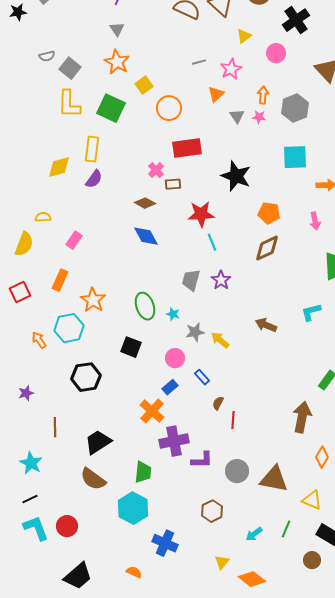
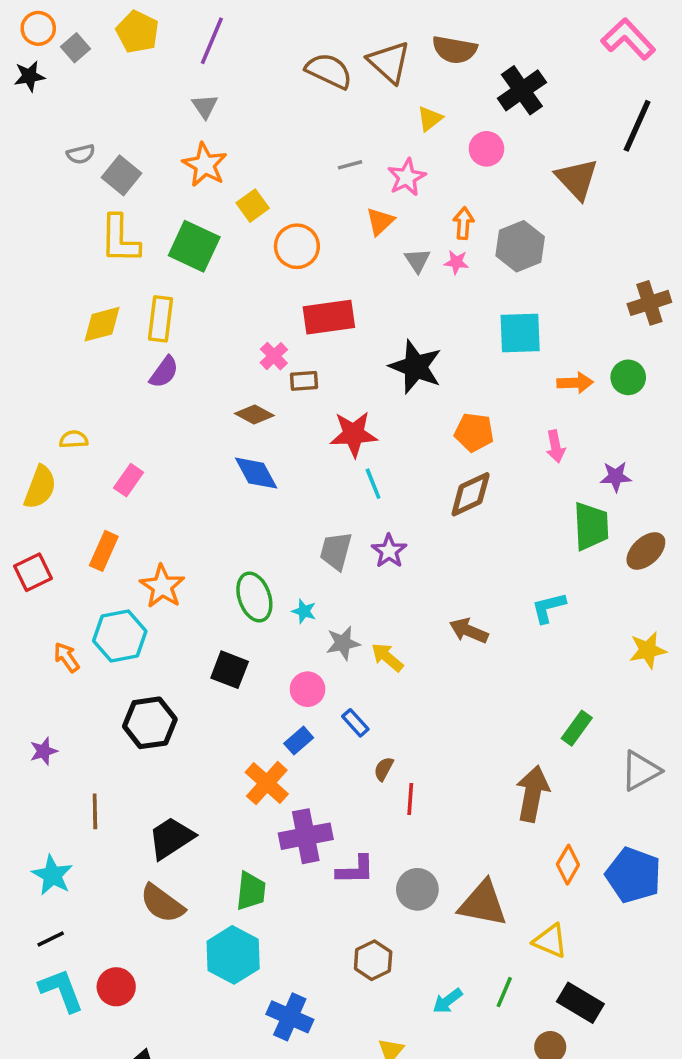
yellow diamond: (59, 167) -> (102, 324), moved

